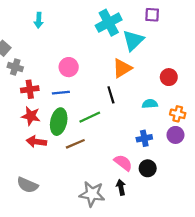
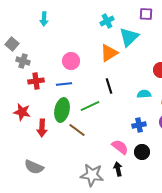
cyan cross: (109, 23) -> (107, 21), size x0.6
orange triangle: (122, 68) -> (109, 53), moved
red star: (31, 116) -> (22, 112), moved
red arrow: (36, 142) -> (42, 128), turned -96
brown line: (75, 144) -> (77, 130), turned 60

